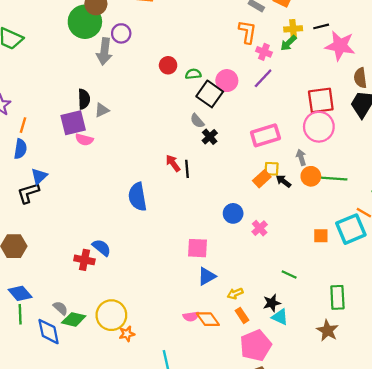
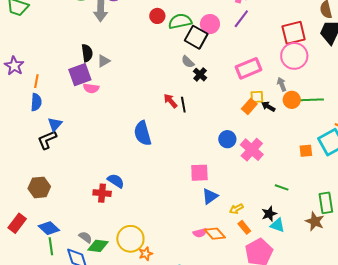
green semicircle: (193, 74) -> (180, 21), size x1.6
pink cross: (260, 228) -> (252, 150), size x1.6
brown star: (327, 330) -> (315, 221), moved

